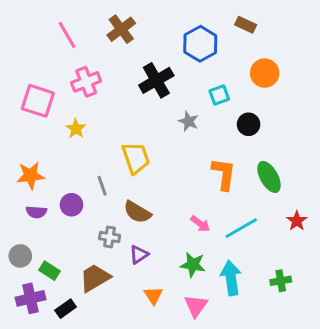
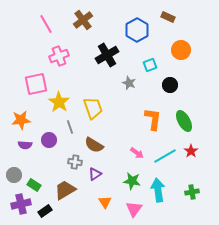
pink square: (38, 101) -> (36, 84), moved, turned -30
yellow star: (76, 129) -> (59, 102), moved, size x1.5
red star: (297, 221) -> (191, 151), moved

